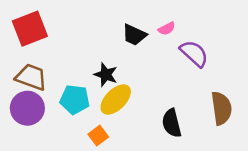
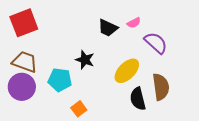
yellow ellipse: (116, 100) -> (127, 71), moved
brown semicircle: (221, 108) -> (161, 87), moved

